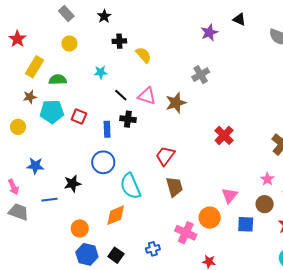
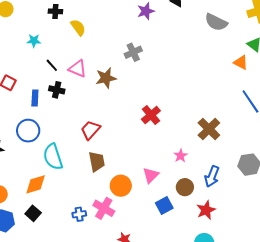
pink star: (267, 179) -> (181, 156), moved
orange circle: (210, 218) -> (121, 186), moved
blue square: (246, 224) -> (164, 205), turned -36
blue cross: (153, 249) -> (79, 214), moved
black square: (116, 255) -> (33, 213), moved

